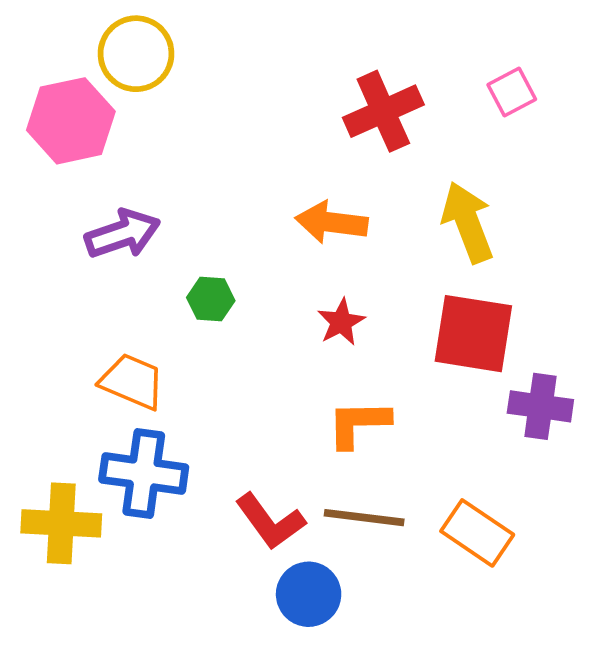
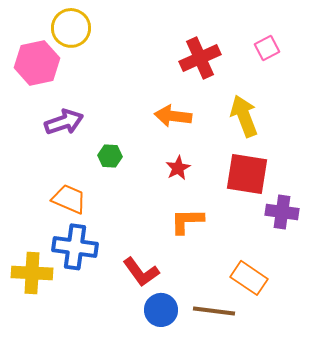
brown line: (364, 518) -> (214, 311), moved

